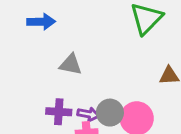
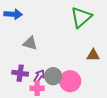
purple arrow: (88, 114) -> (39, 76), turned -72

